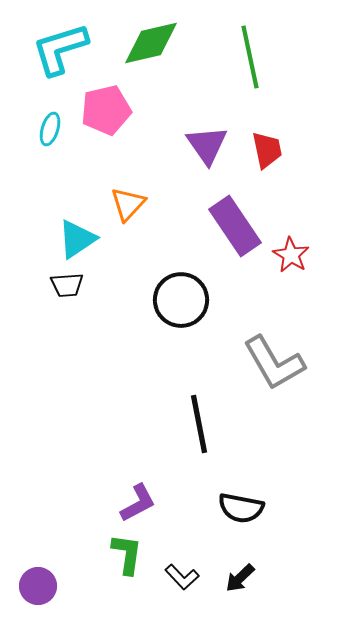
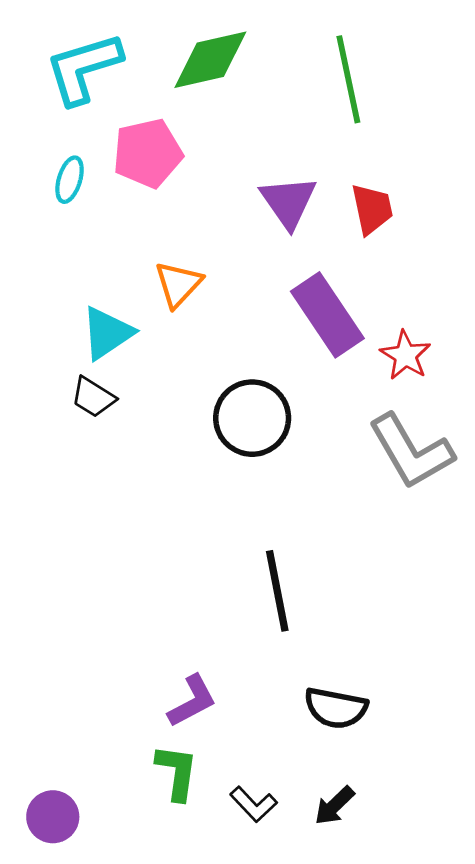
black trapezoid: (67, 285) -> (93, 397), turned 36
gray L-shape: (274, 363) -> (411, 452), moved

